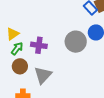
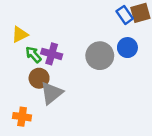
green arrow: (17, 49) -> (33, 55), moved, turned -88
brown circle: (20, 66) -> (39, 78), moved

